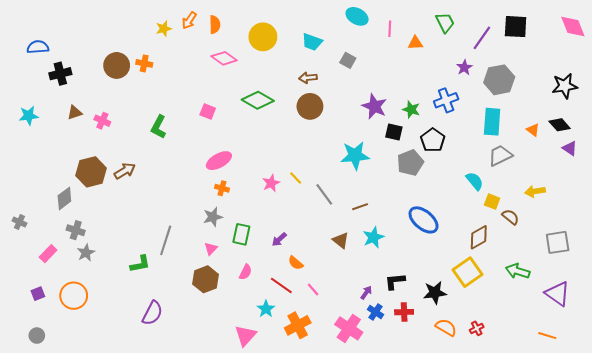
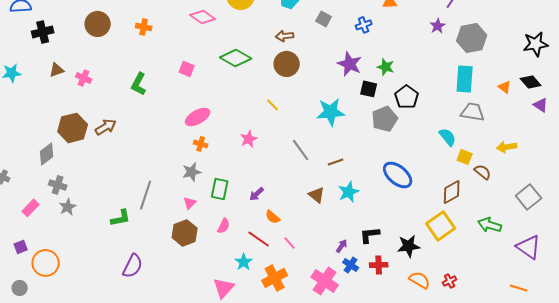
orange cross: (144, 63) -> (144, 27), moved
blue cross: (446, 100) -> (364, 25), moved, size x0.7
gray trapezoid: (500, 155) -> (473, 112), turned 35
yellow line: (296, 178) -> (273, 105), moved
gray square: (558, 242) -> (529, 197), turned -30
orange circle: (74, 296) -> (46, 263), moved

